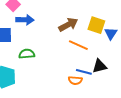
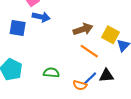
green semicircle: (27, 54) -> (51, 73), moved
blue line: (84, 72) -> (90, 78), turned -70

